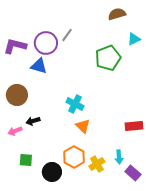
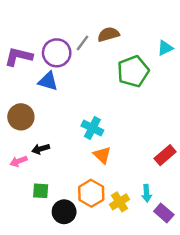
brown semicircle: (117, 14) -> (108, 34), moved
red rectangle: (134, 126) -> (165, 155), turned -36
green square: (26, 160) -> (41, 191), moved

